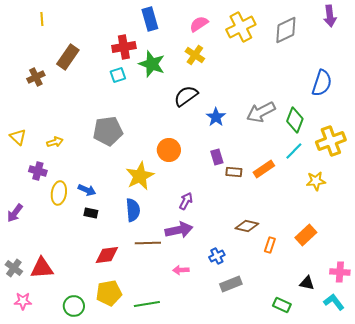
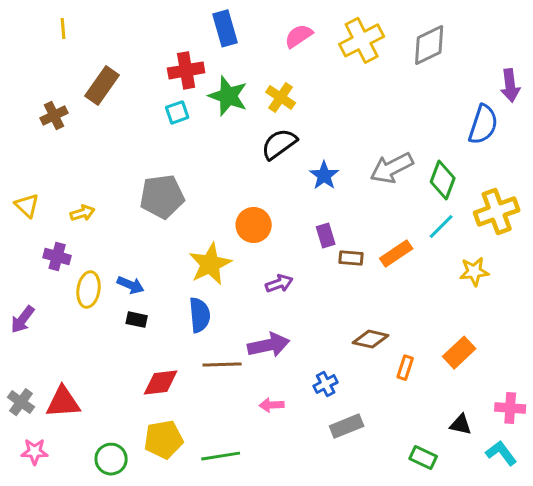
purple arrow: (330, 16) -> (510, 85), moved
yellow cross: (195, 55) -> (281, 97), moved
purple arrow: (186, 201) -> (279, 284), moved, turned 42

